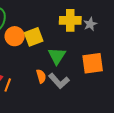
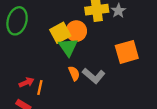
orange circle: (15, 36) -> (76, 31), moved
green triangle: (57, 56) -> (68, 47), moved

